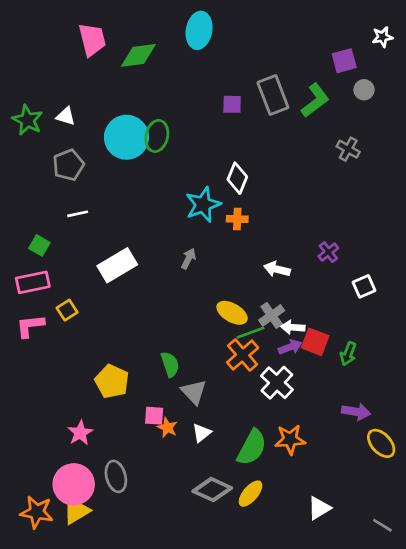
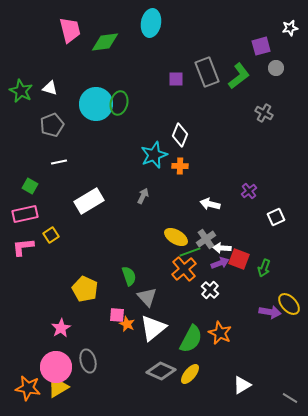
white cross: (277, 383) -> (210, 290), size x0.7
white triangle: (202, 433) -> (153, 328), size x1.8
orange star: (290, 439) -> (220, 333), turned 30
yellow ellipse: (381, 443) -> (289, 304), moved

